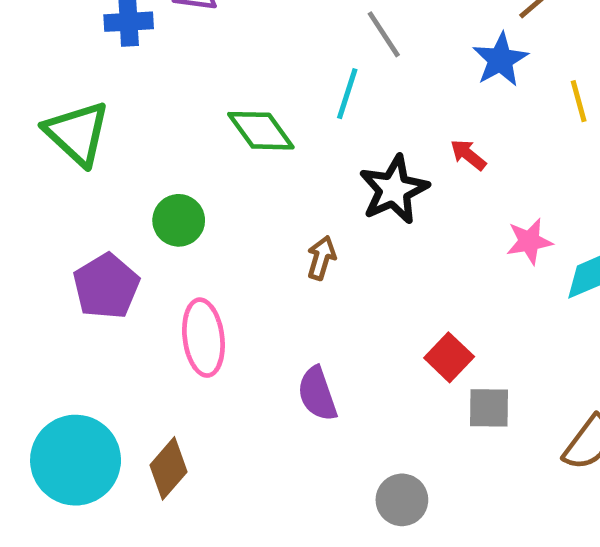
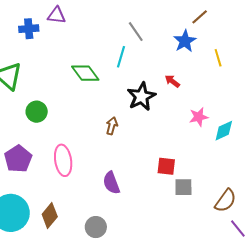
green circle: (179, 220) -> (37, 112), moved
purple pentagon: (106, 286) -> (18, 159), moved
red square: (449, 357) -> (166, 166), turned -36
gray circle: (402, 500) -> (96, 227), moved

